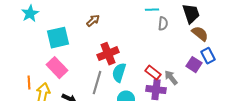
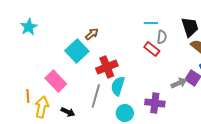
cyan square: (58, 38) -> (77, 51), moved, turned -30
red rectangle: (153, 73) -> (152, 49), moved
gray arrow: (171, 78) -> (179, 83), moved, turned 105

